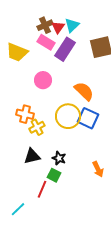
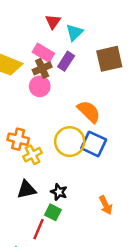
brown cross: (45, 25) -> (42, 68), moved
red triangle: (58, 27) -> (53, 22), moved
purple rectangle: (65, 49) -> (66, 61), size x0.7
pink circle: (43, 80) -> (40, 86), moved

